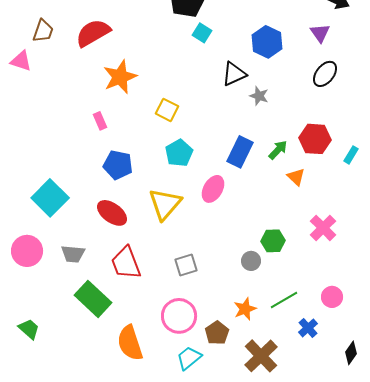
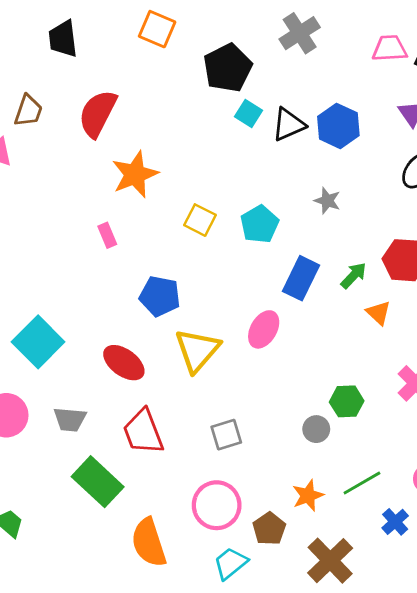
red semicircle: (93, 33) -> (98, 113), turned -33
black triangle: (234, 74) -> (289, 125), moved
cyan pentagon: (179, 153) -> (260, 224), moved
blue pentagon: (118, 165) -> (160, 296), moved

